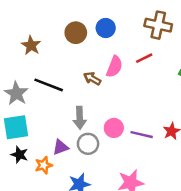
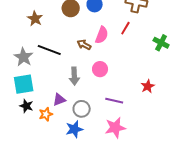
red line: (144, 58) -> (125, 28), turned -32
pink circle: (114, 128) -> (100, 69), moved
purple line: (142, 135) -> (114, 101), moved
gray circle: (88, 144) -> (82, 109), moved

